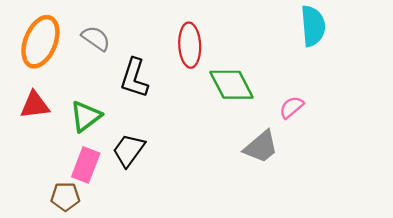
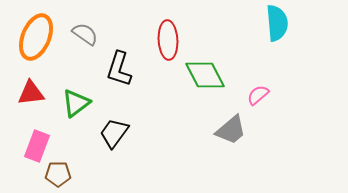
pink rectangle: (86, 165) -> (37, 146), moved

